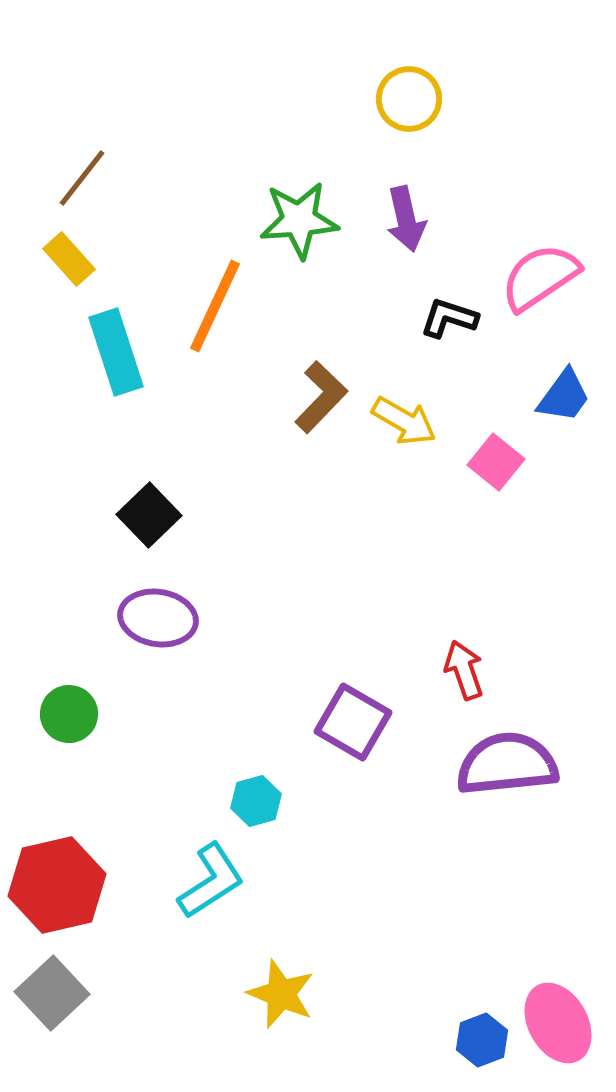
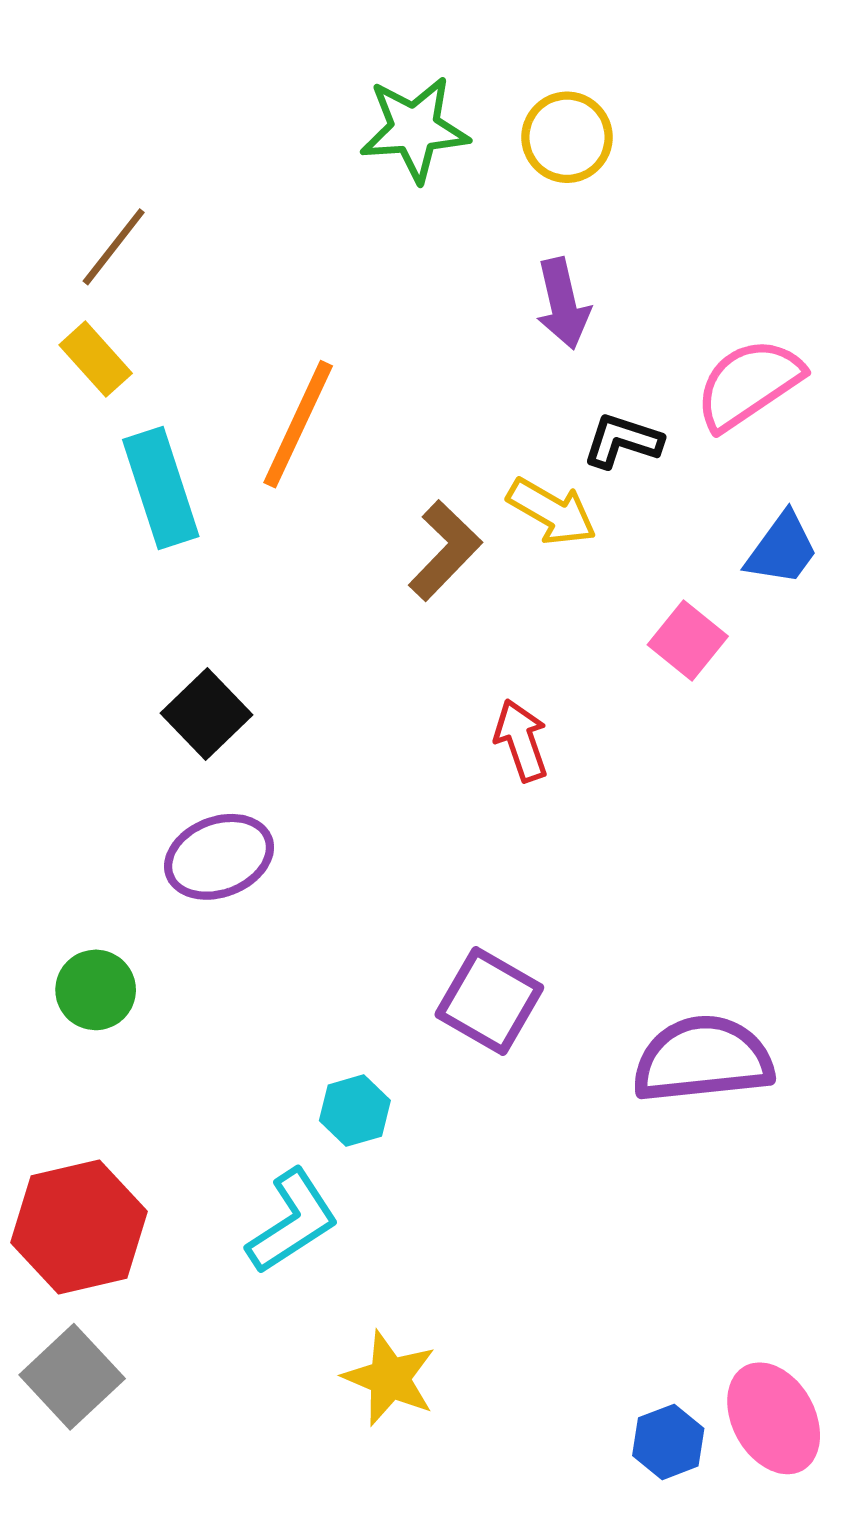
green star: (299, 220) -> (415, 129), moved
yellow arrow: (404, 421) -> (552, 512), moved
purple ellipse: (158, 618) -> (219, 857), turned -30
red arrow: (464, 670) -> (521, 740), moved

